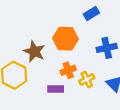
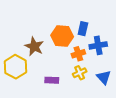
blue rectangle: (91, 14) -> (83, 29), moved, turned -48
orange cross: (68, 70) -> (78, 54), moved

